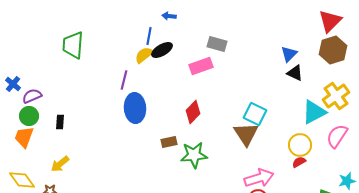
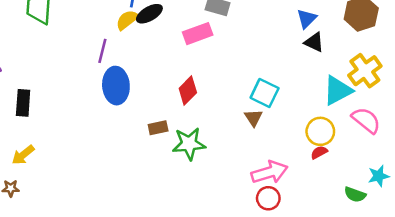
black rectangle: (60, 122) -> (23, 103), size x1.5
brown triangle: (246, 134) -> (253, 118), size x0.6
pink semicircle: (337, 136) -> (366, 120), turned 95

